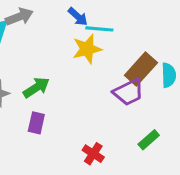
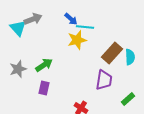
purple trapezoid: (129, 92) -> (104, 80), moved, turned -55
green rectangle: (149, 140) -> (128, 99), moved

